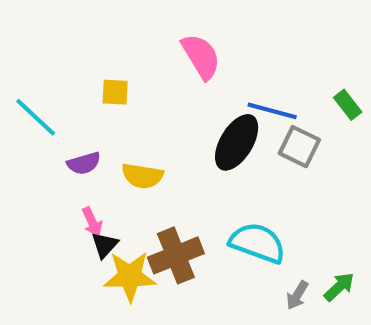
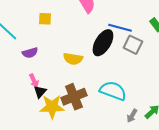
yellow semicircle: (142, 176) -> (73, 59), moved

